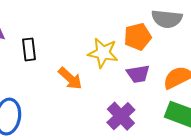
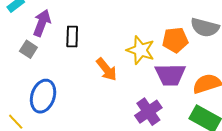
purple trapezoid: (138, 74) -> (170, 75), size x1.4

